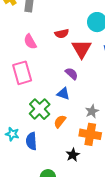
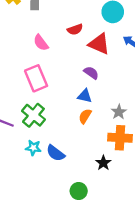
red triangle: (82, 49) -> (99, 44), turned -30
green cross: (40, 109) -> (33, 115), moved
orange semicircle: (60, 121) -> (85, 116), moved
blue semicircle: (31, 141) -> (55, 153), turned -42

